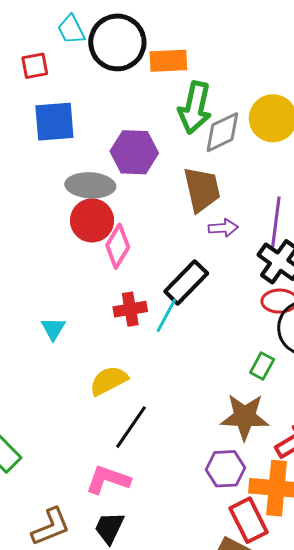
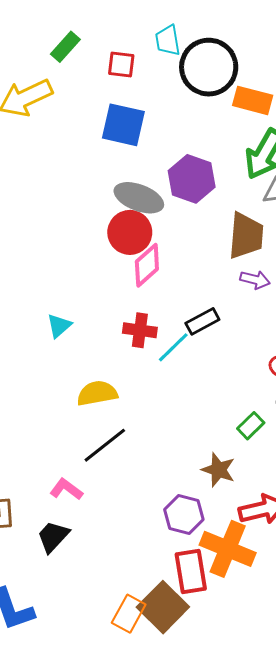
black rectangle: (186, 282) -> (202, 321), size x0.7
brown star: (245, 417) -> (218, 470), size x0.7
pink L-shape: (108, 480) -> (66, 489), size x0.7

